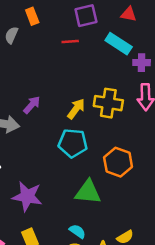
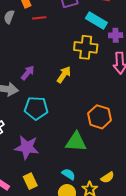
red line: (70, 42) -> (39, 18), moved
yellow cross: (108, 103) -> (86, 47), moved
cyan pentagon: (73, 143) -> (36, 108), moved

